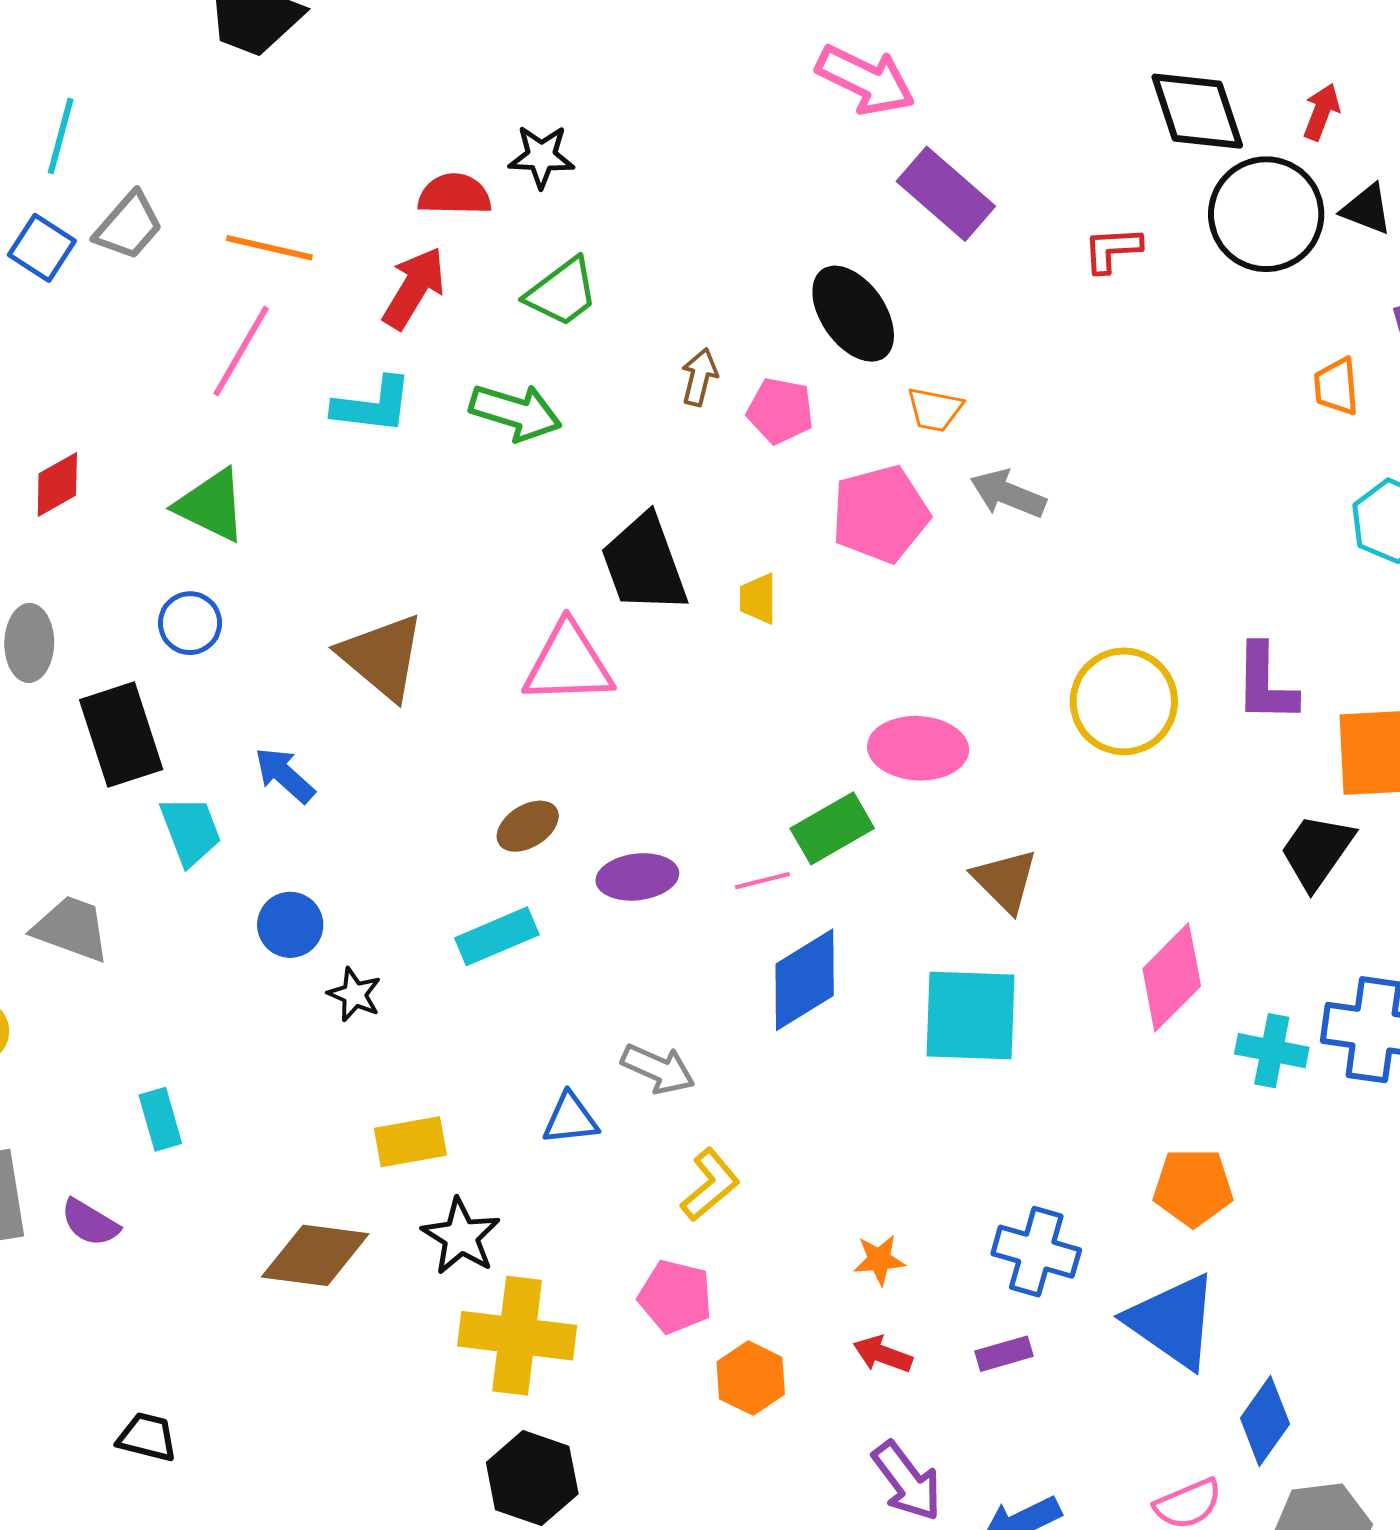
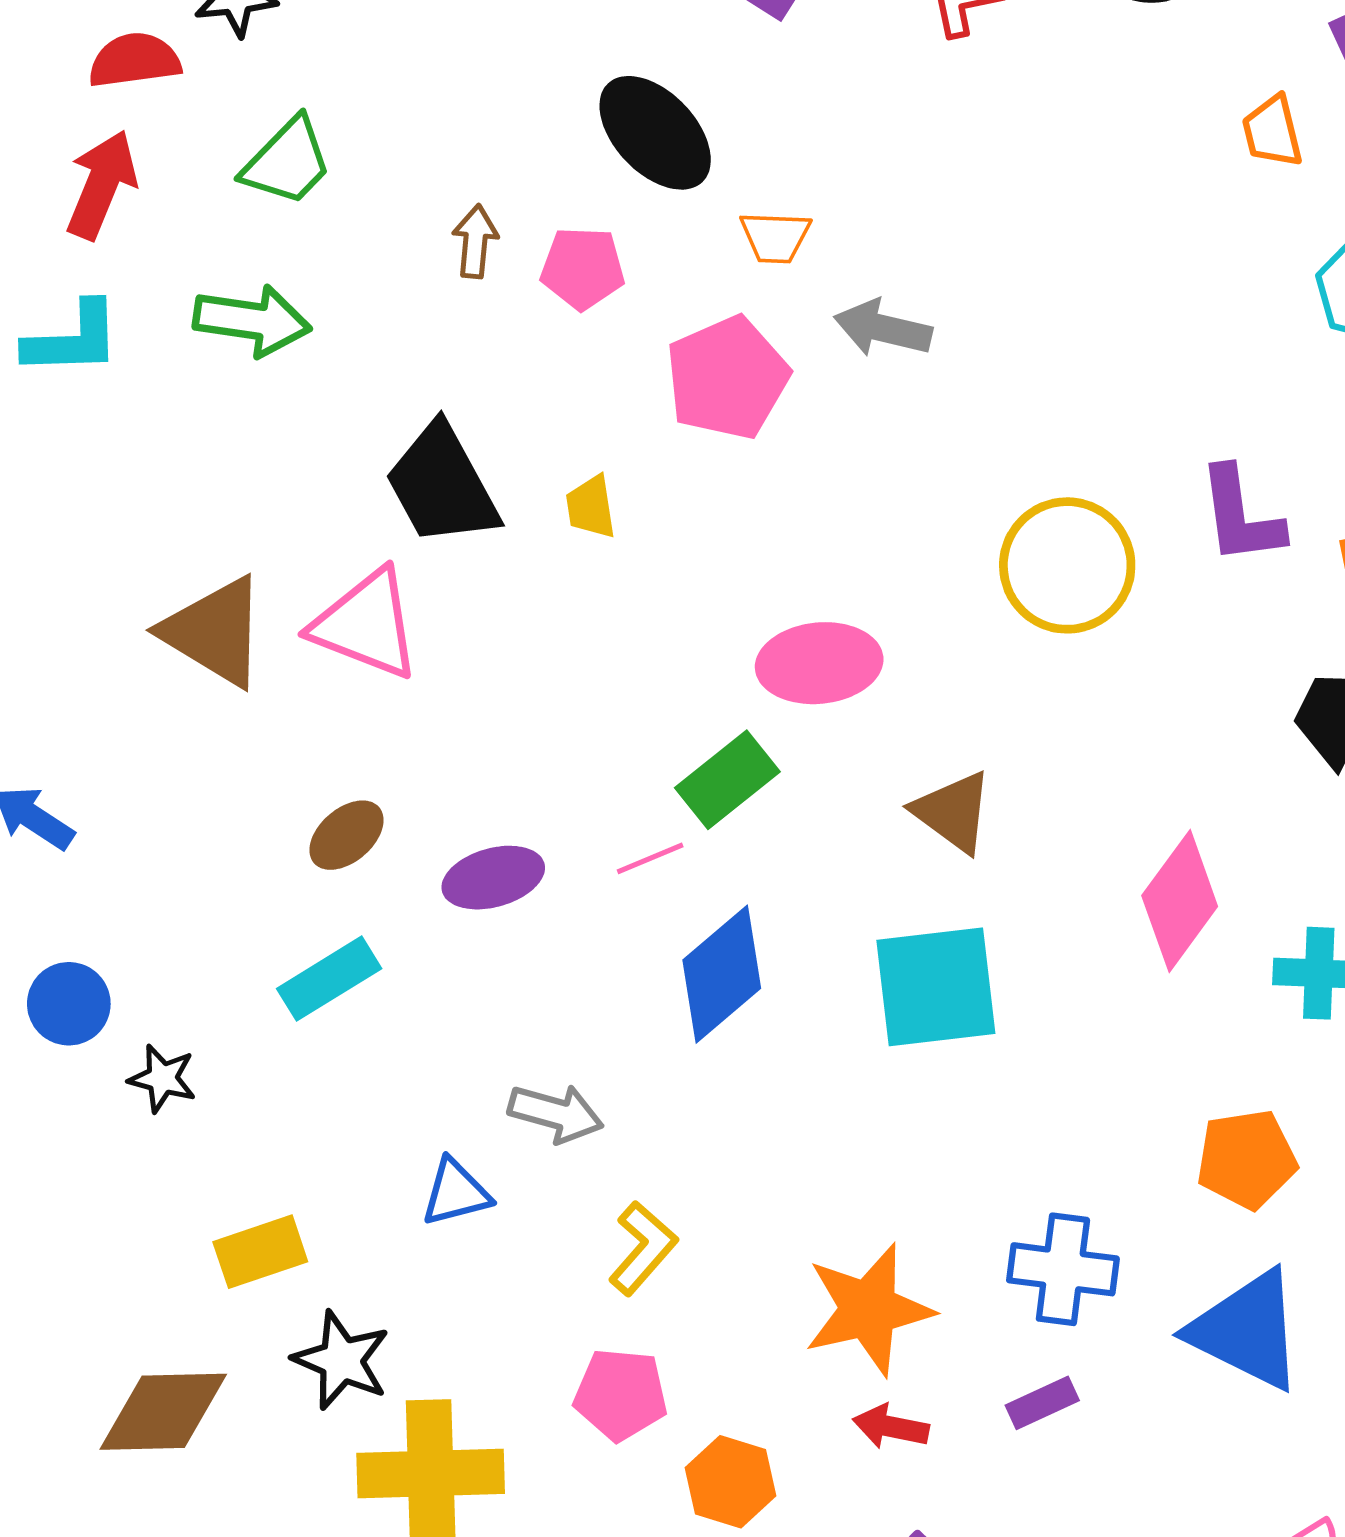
brown triangle: (382, 657) -> (214, 632), moved
pink triangle: (568, 664) -> (366, 624), turned 32
orange star: (879, 1260) -> (868, 1309), size x2.0

